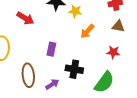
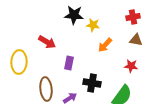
red arrow: (25, 18) -> (47, 42), moved

